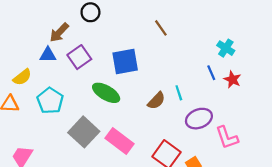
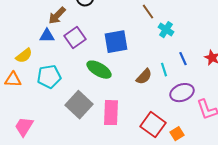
cyan cross: (226, 48) -> (166, 30), moved
blue line: (211, 73) -> (183, 59), moved
cyan pentagon: (50, 101) -> (49, 77), turned 30
pink rectangle: (120, 141) -> (111, 113), turned 55

